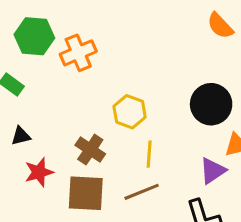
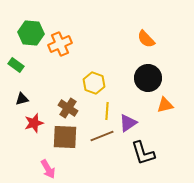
orange semicircle: (220, 26) -> (146, 39), moved
purple triangle: (213, 171) -> (128, 123), moved

